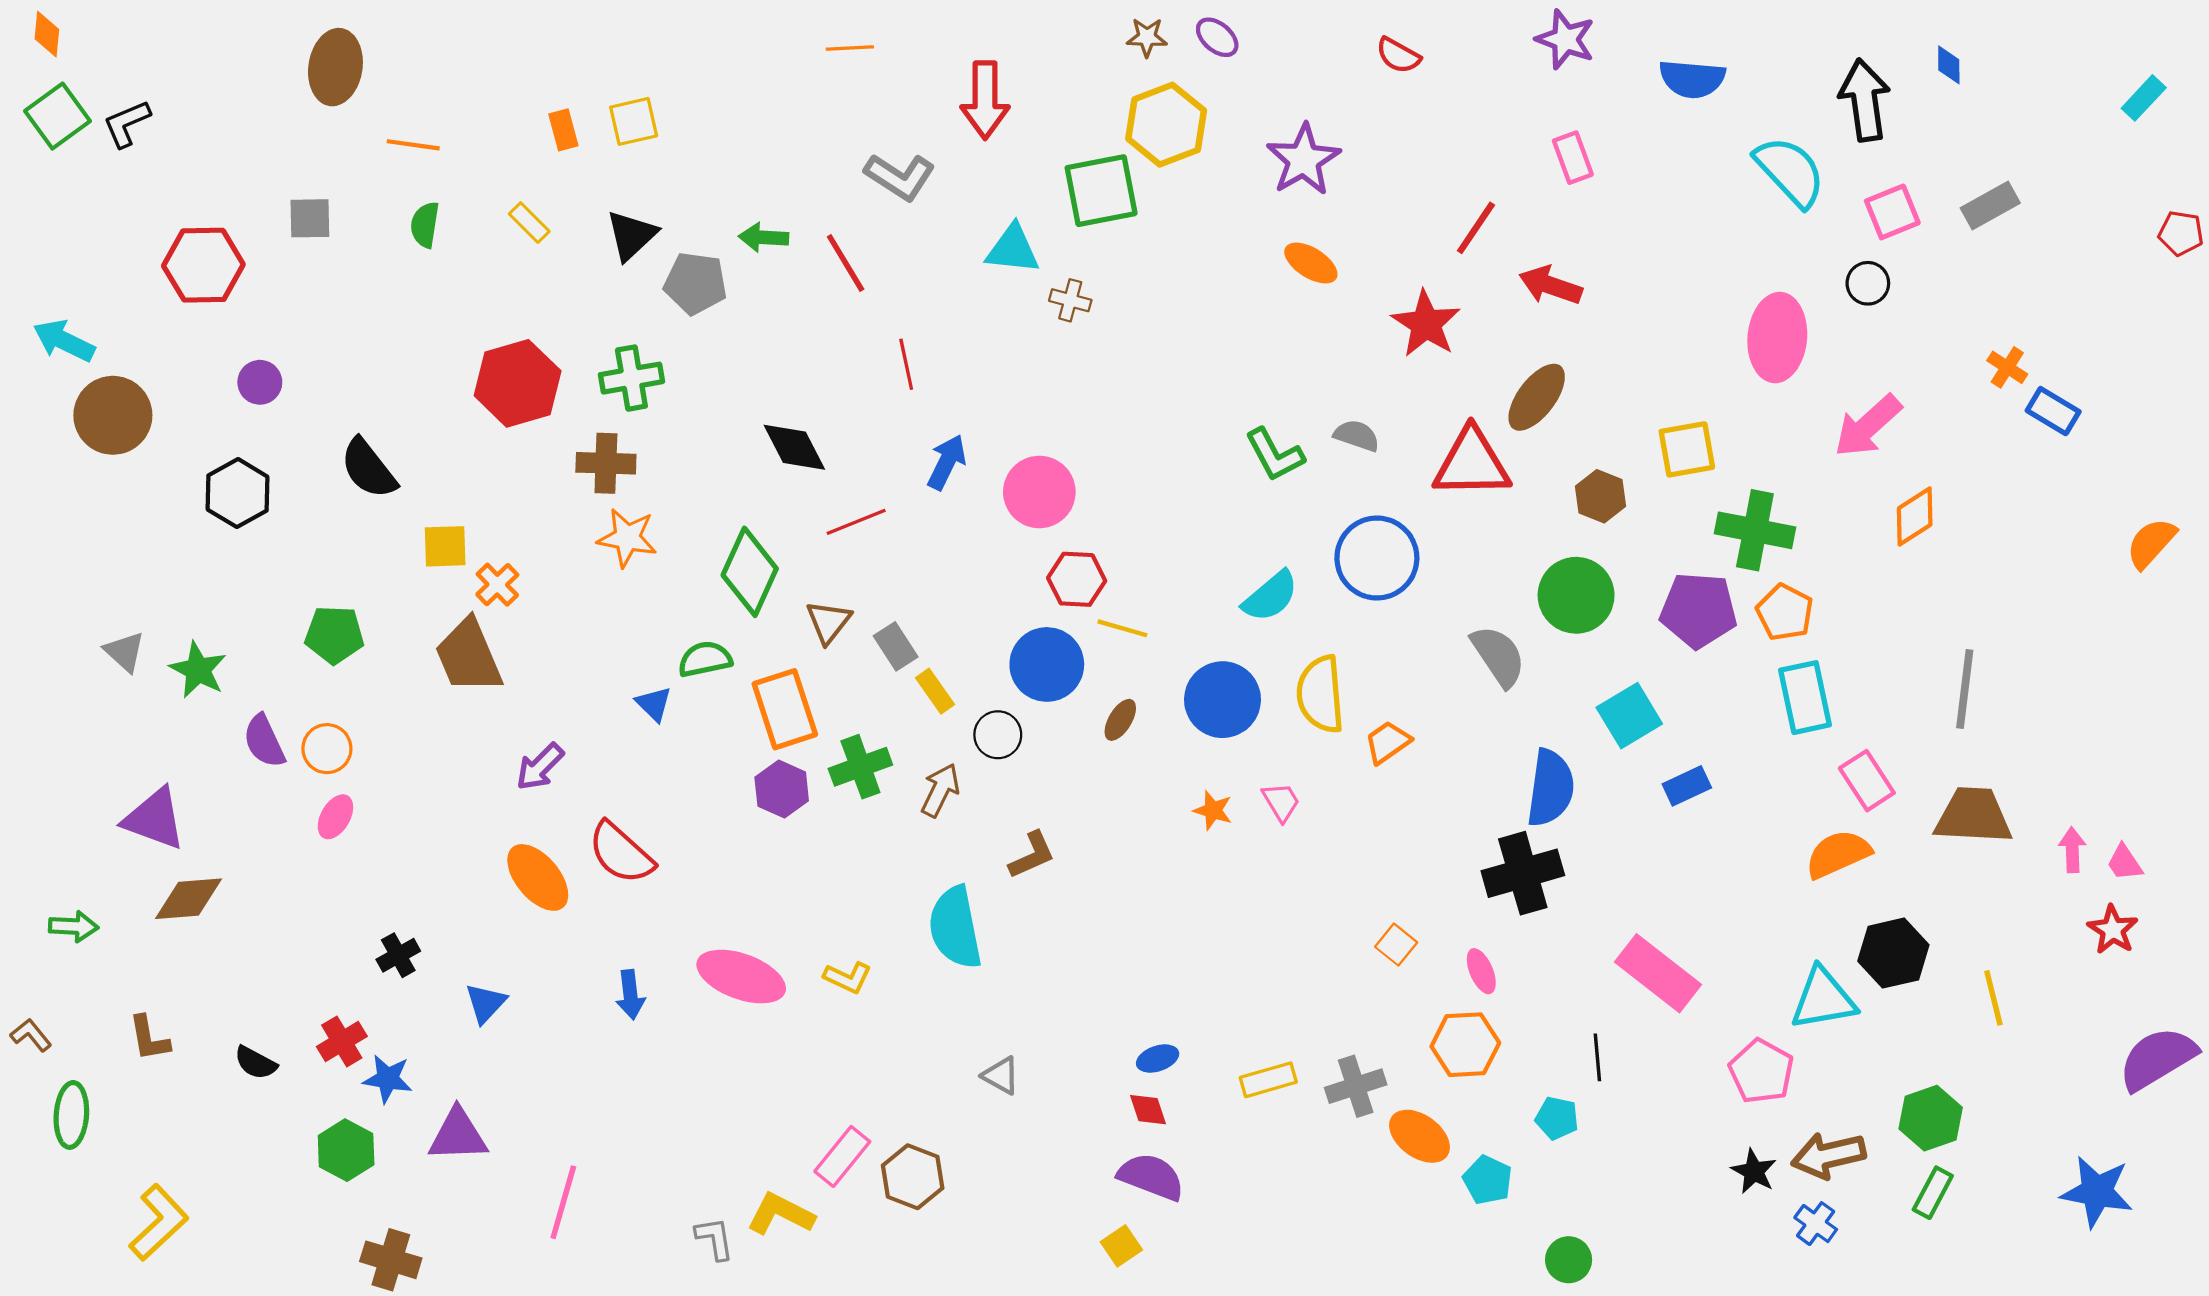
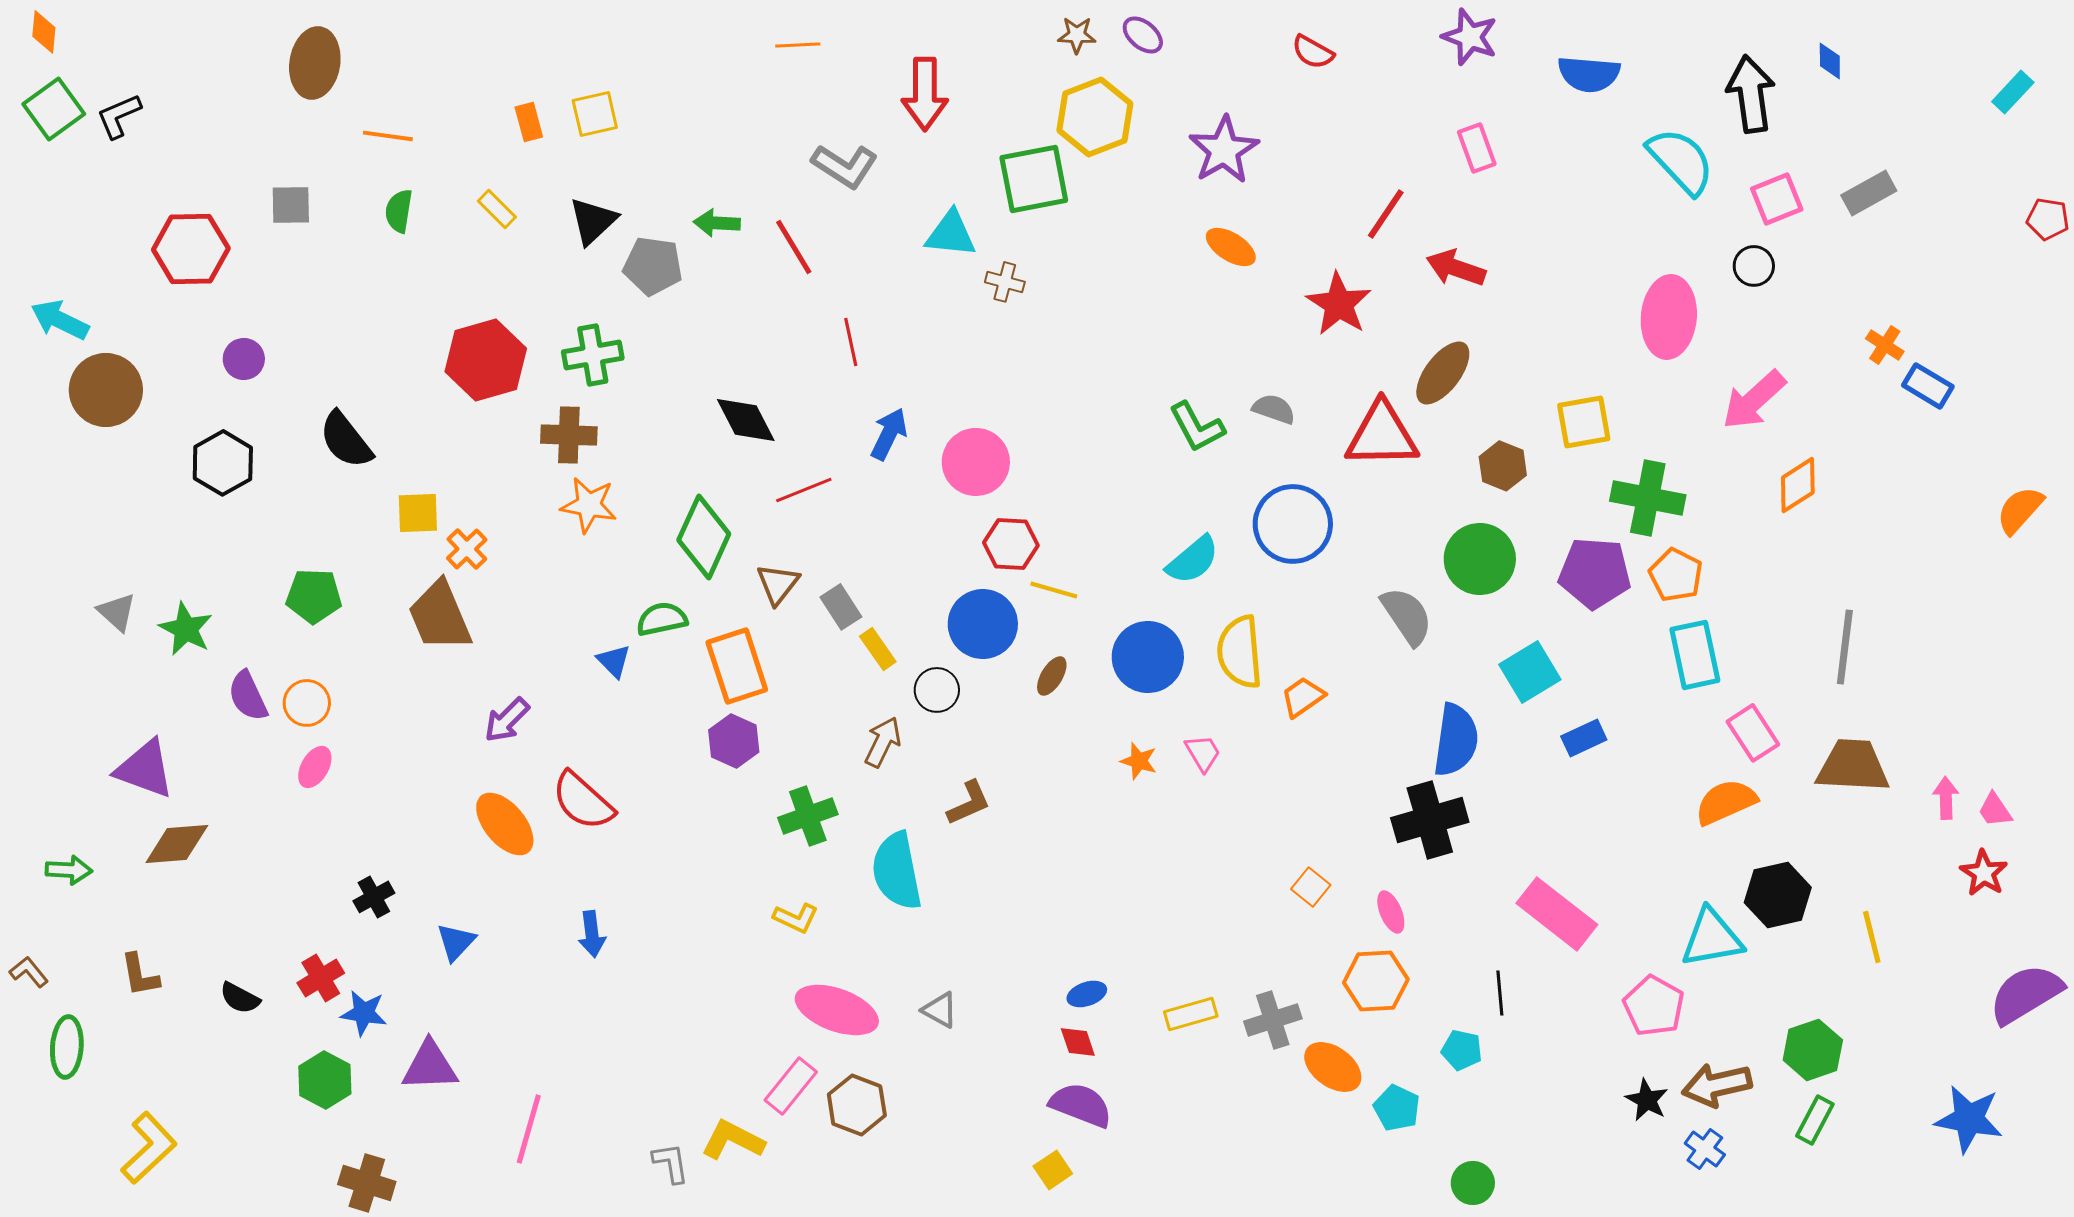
green cross: (860, 767) -> (808, 816), moved
pink ellipse: (741, 977) -> (837, 1010), moved

